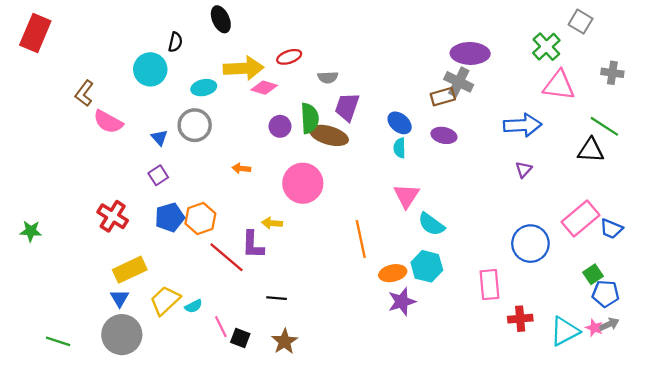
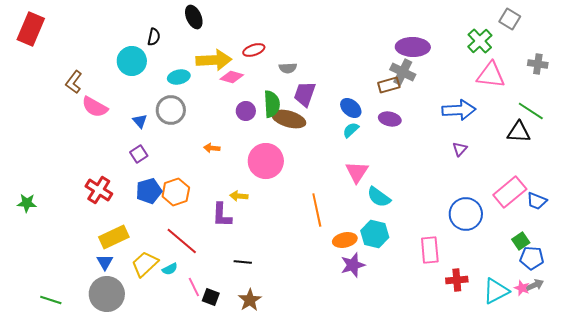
cyan semicircle: (400, 148) -> (351, 130), turned 48
red line: (227, 257) -> (182, 241), moved

